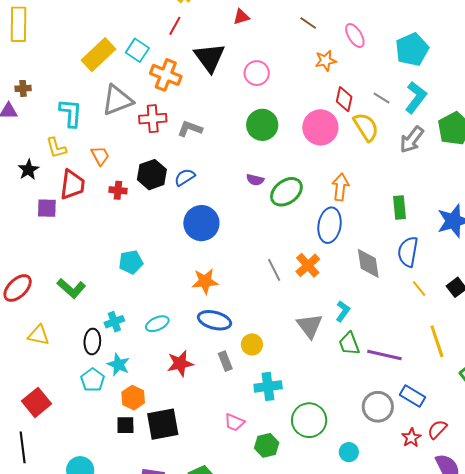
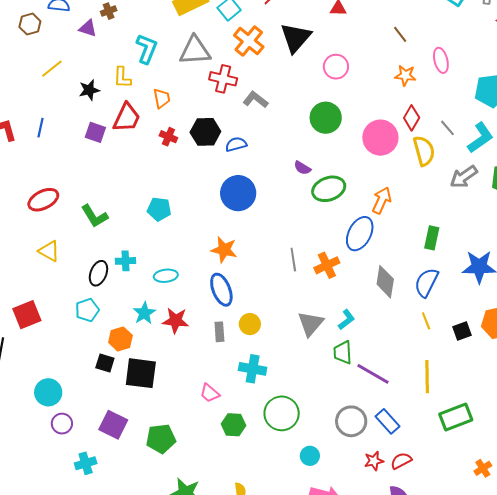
brown cross: (23, 88) -> (109, 11), turned -35
blue ellipse: (214, 320) -> (221, 290), turned 36
cyan star: (118, 365) -> (144, 313), moved

